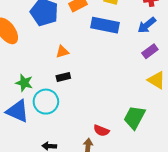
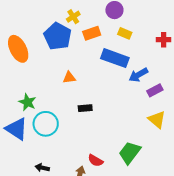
blue arrow: (147, 25) -> (138, 75), moved
black rectangle: (63, 77) -> (85, 108), moved

